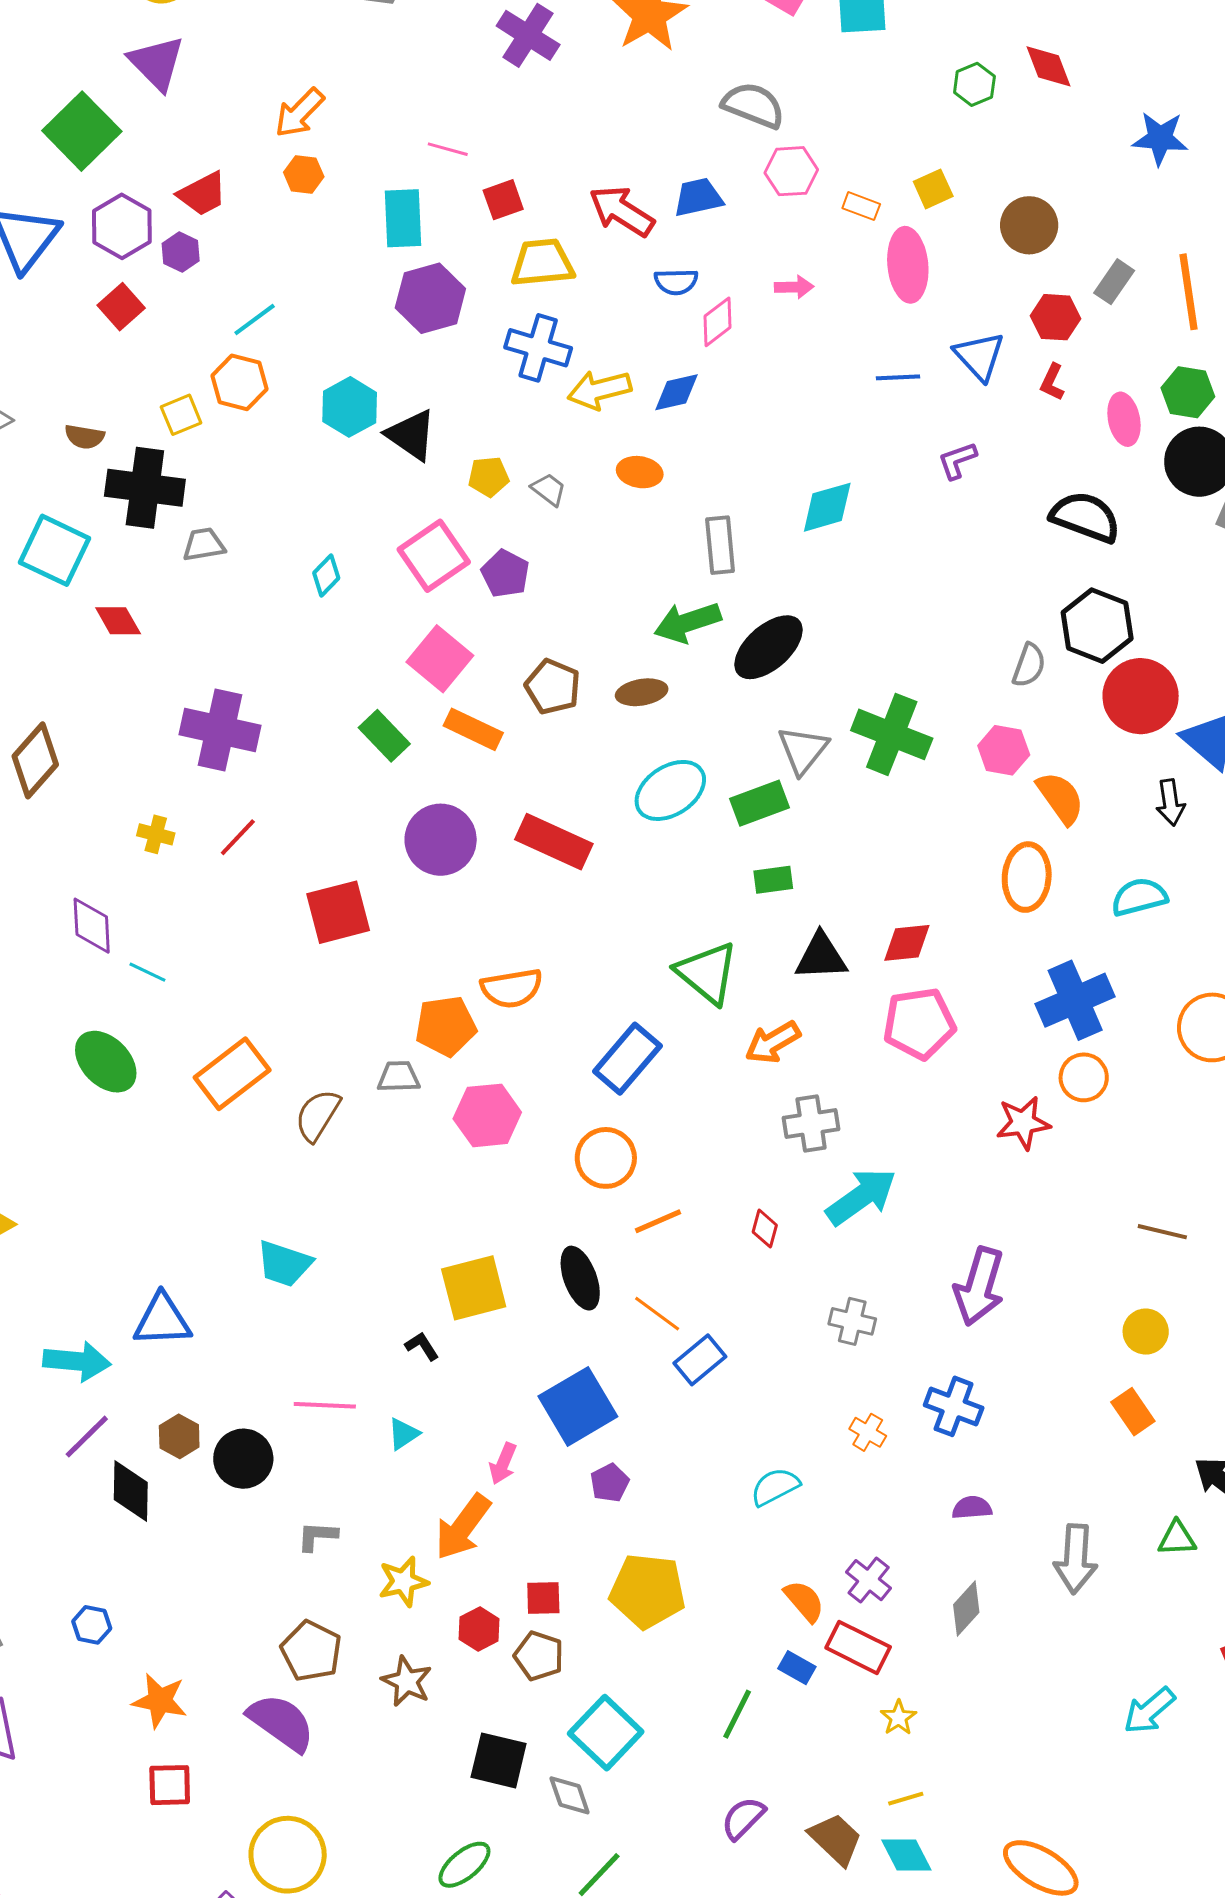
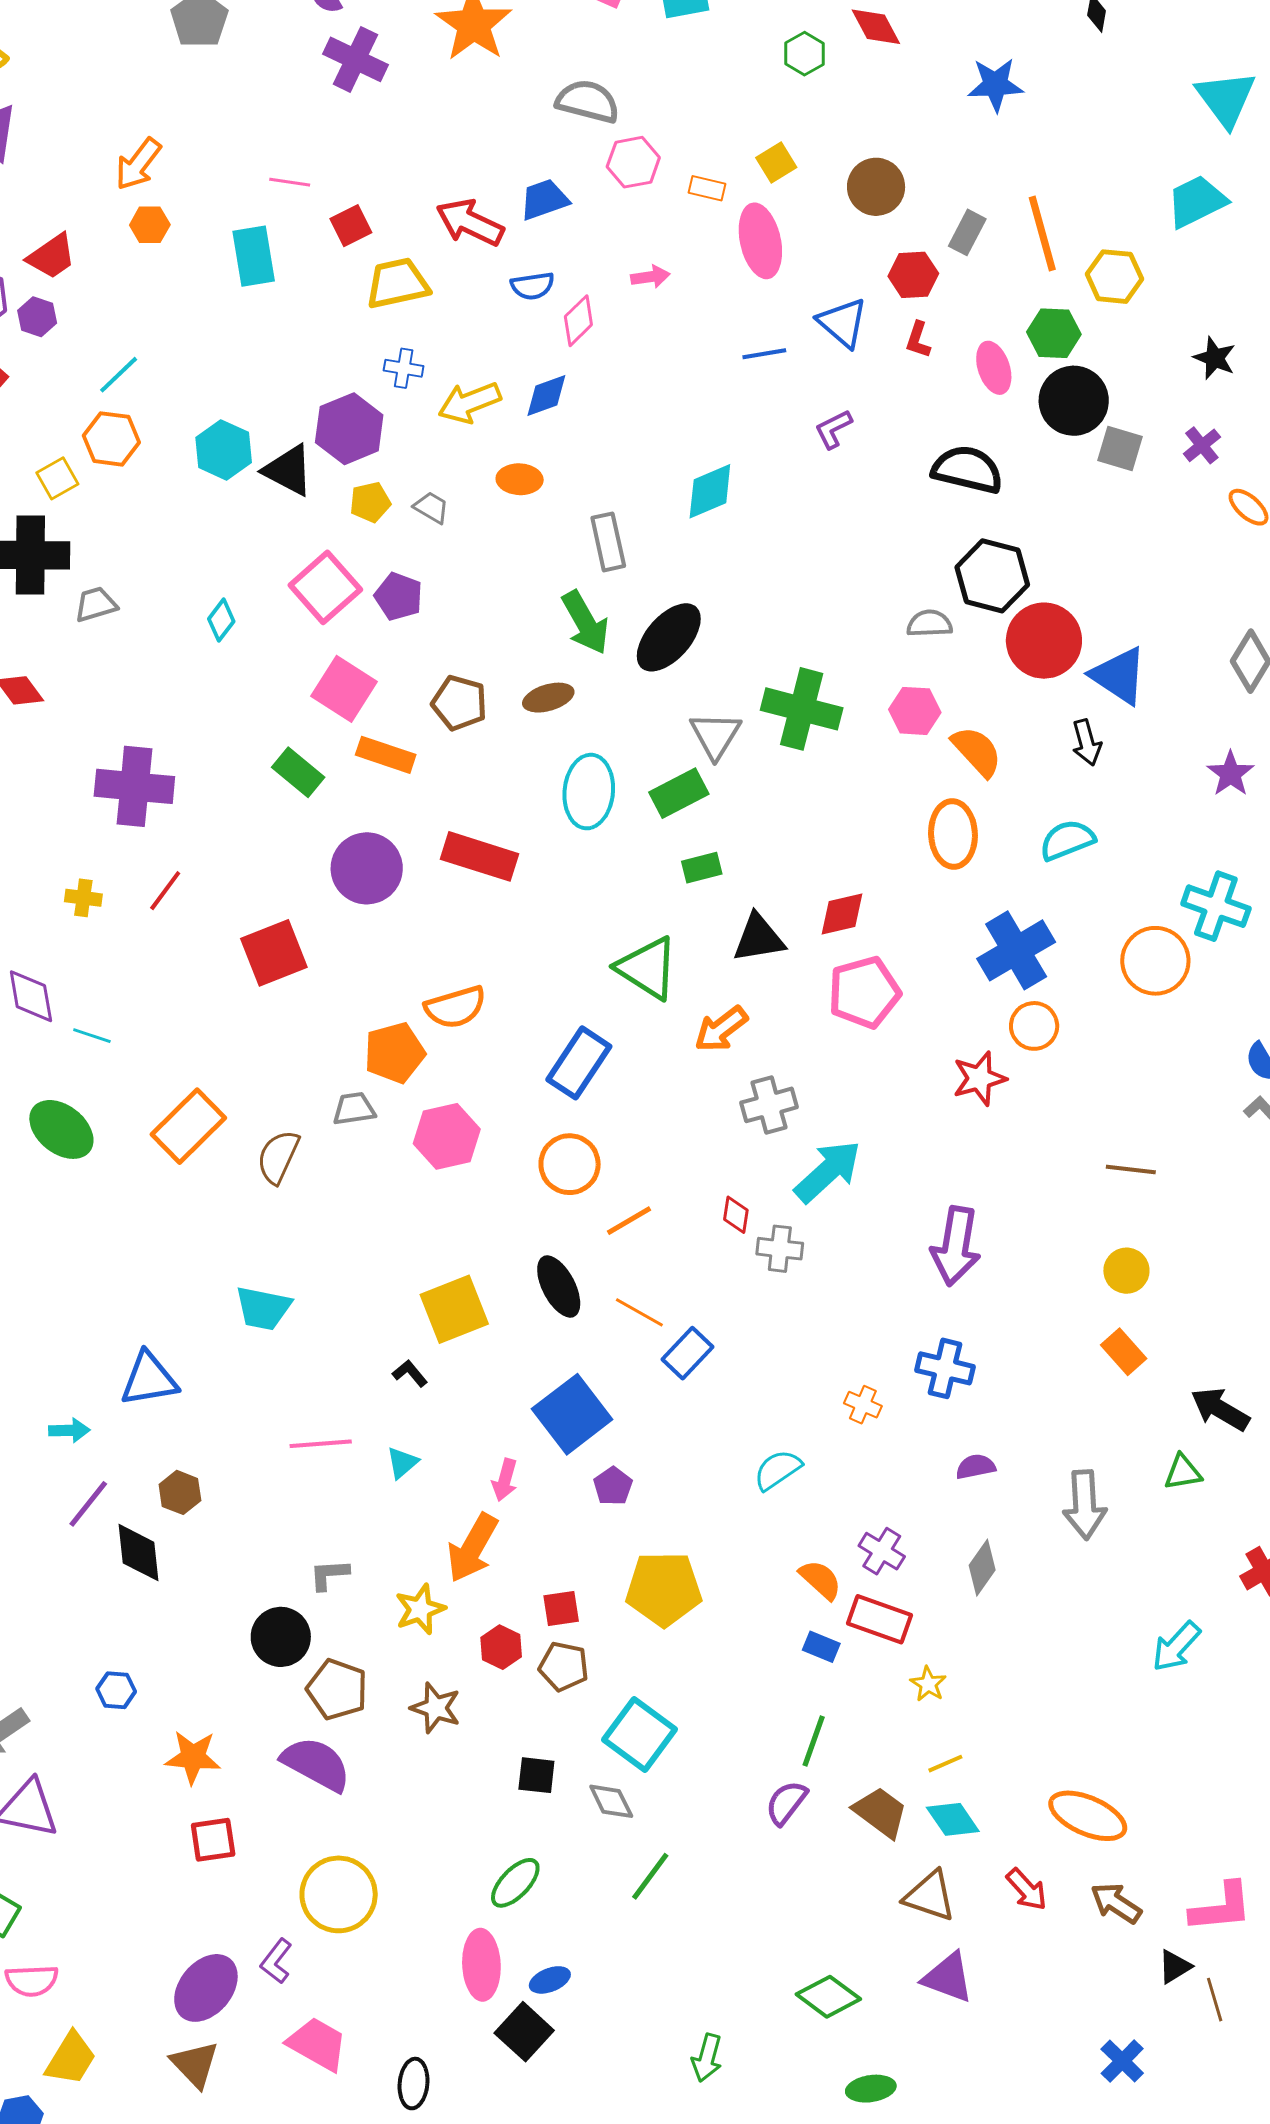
purple hexagon: (430, 298) -> (349, 429), moved
blue cross: (538, 348) -> (404, 368), size x0.6
green arrow: (688, 622) -> (585, 623), turned -94
gray semicircle: (1029, 665) -> (929, 624), turned -105
cyan ellipse: (670, 790) -> (589, 792), turned -44
gray cross: (852, 1321) -> (780, 1249), moved
cyan arrow: (77, 1361) -> (69, 1430), size x0.6
black circle: (243, 1459) -> (281, 1637), moved
green line: (737, 1714) -> (814, 1741), moved
black square: (499, 1760) -> (536, 1775), size x0.7

